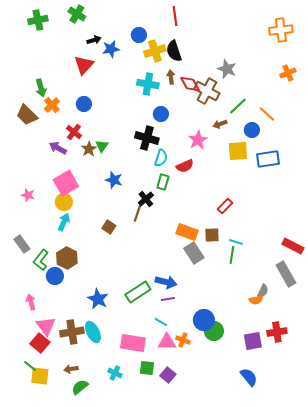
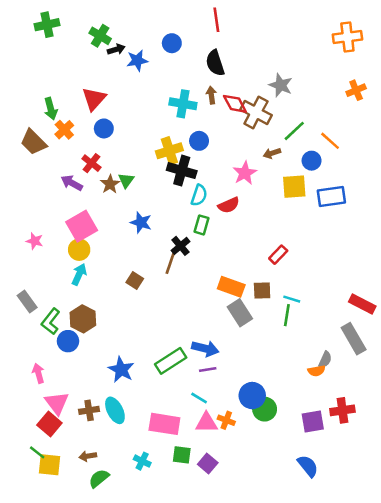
green cross: (77, 14) -> (100, 36), moved
yellow cross: (155, 51) -> (169, 151), moved
red triangle: (84, 65) -> (94, 99), moved
brown cross: (72, 332) -> (89, 410), size x0.7

